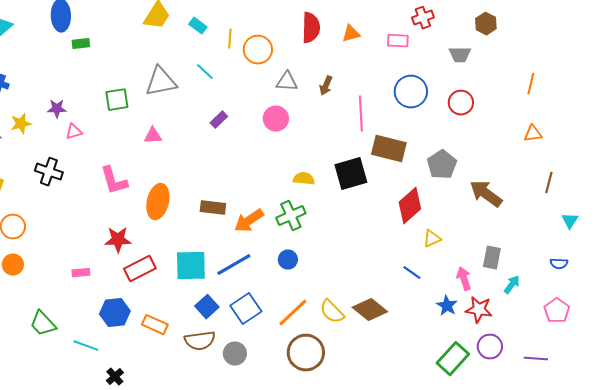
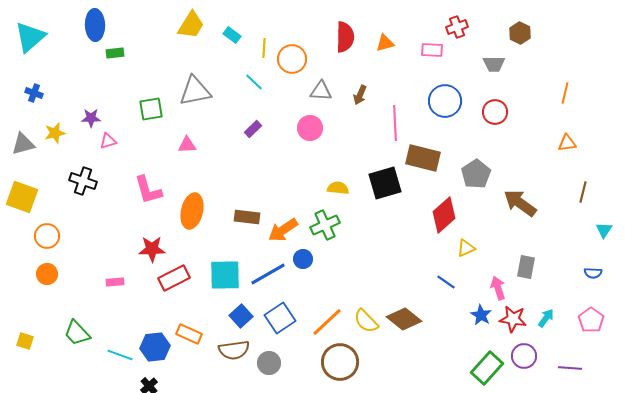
cyan line: (205, 72) -> (254, 82), moved
blue circle: (288, 260) -> (303, 259), moved
cyan arrow: (512, 285) -> (546, 318), moved
blue hexagon: (115, 313) -> (155, 347), moved

